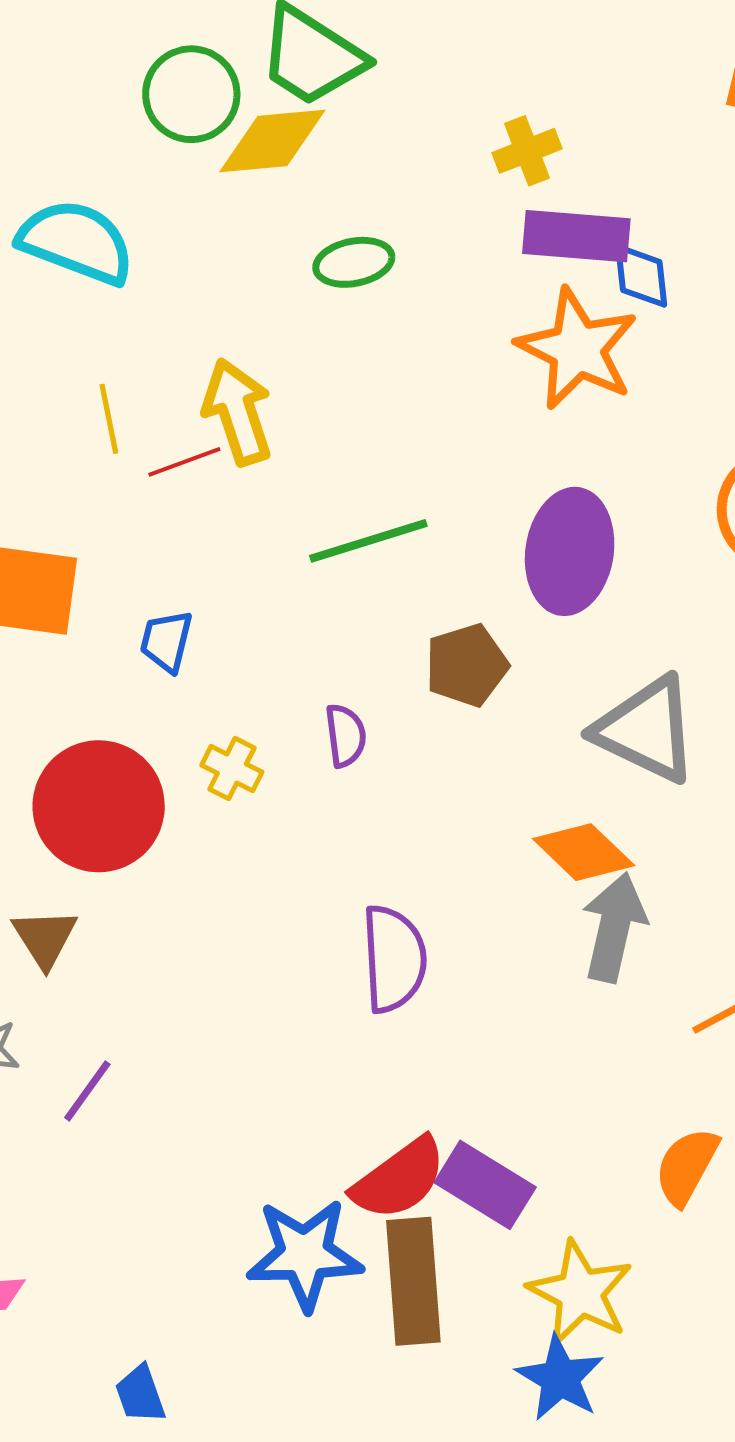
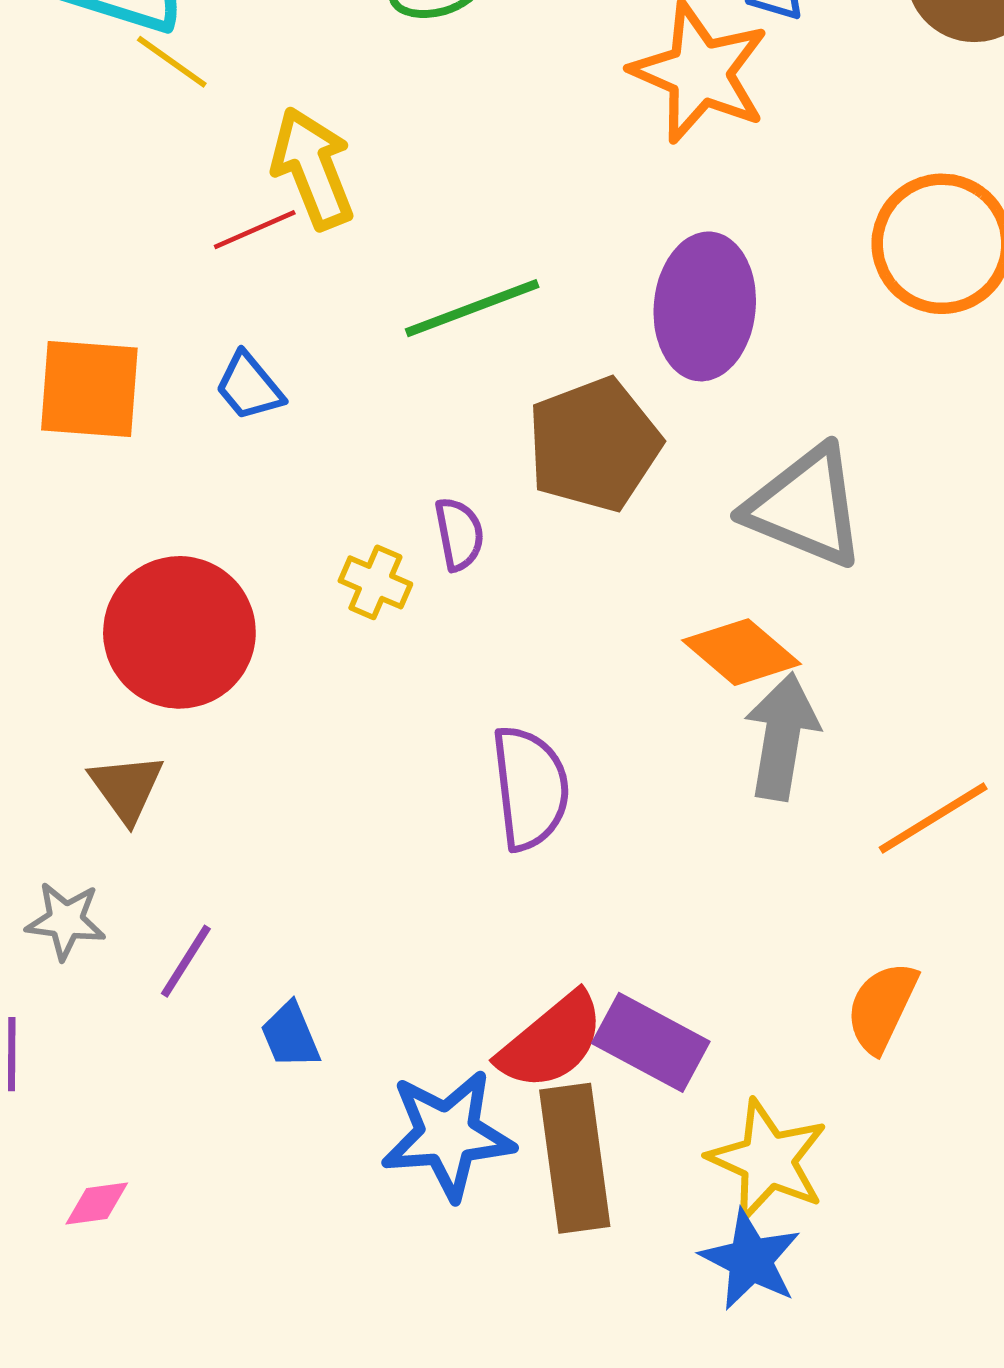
yellow line: (109, 419) -> (172, 62), moved, turned -40
blue trapezoid: (166, 641) -> (249, 387), moved, turned -50
brown pentagon: (467, 665) -> (594, 445), size x1.4
yellow cross: (232, 769) -> (375, 582), moved
blue trapezoid: (140, 1394) -> (290, 1035), moved

